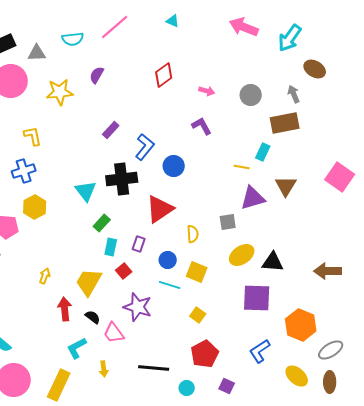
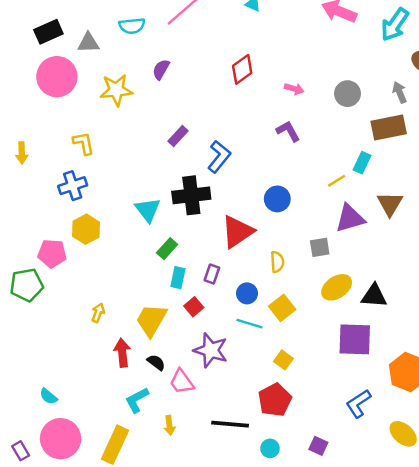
blue circle: (174, 166) -> (277, 199), moved
yellow line: (242, 167) -> (337, 181), turned -42
yellow square: (197, 272) -> (282, 308), turned 30
red pentagon: (205, 354) -> (275, 400), moved

